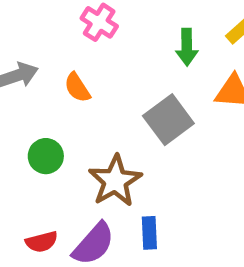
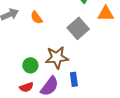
green circle: (46, 156) -> (30, 65), moved
brown star: (115, 181) -> (57, 58), turned 30

